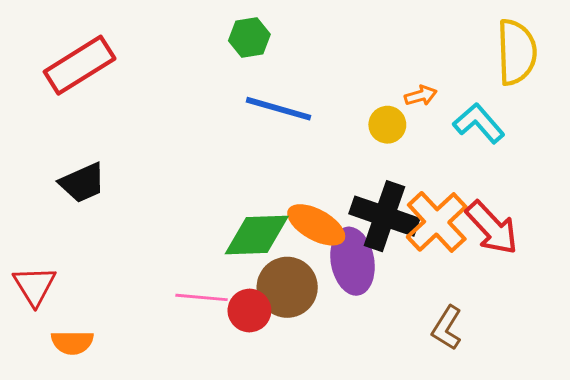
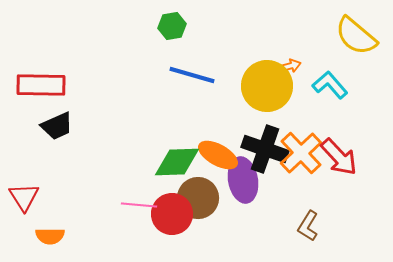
yellow semicircle: (517, 52) -> (356, 36), turned 132
red rectangle: (80, 65) -> (41, 85), moved, turned 33
yellow circle: (387, 125) -> (267, 86), size x2.0
red circle: (249, 310) -> (172, 214), size x1.4

